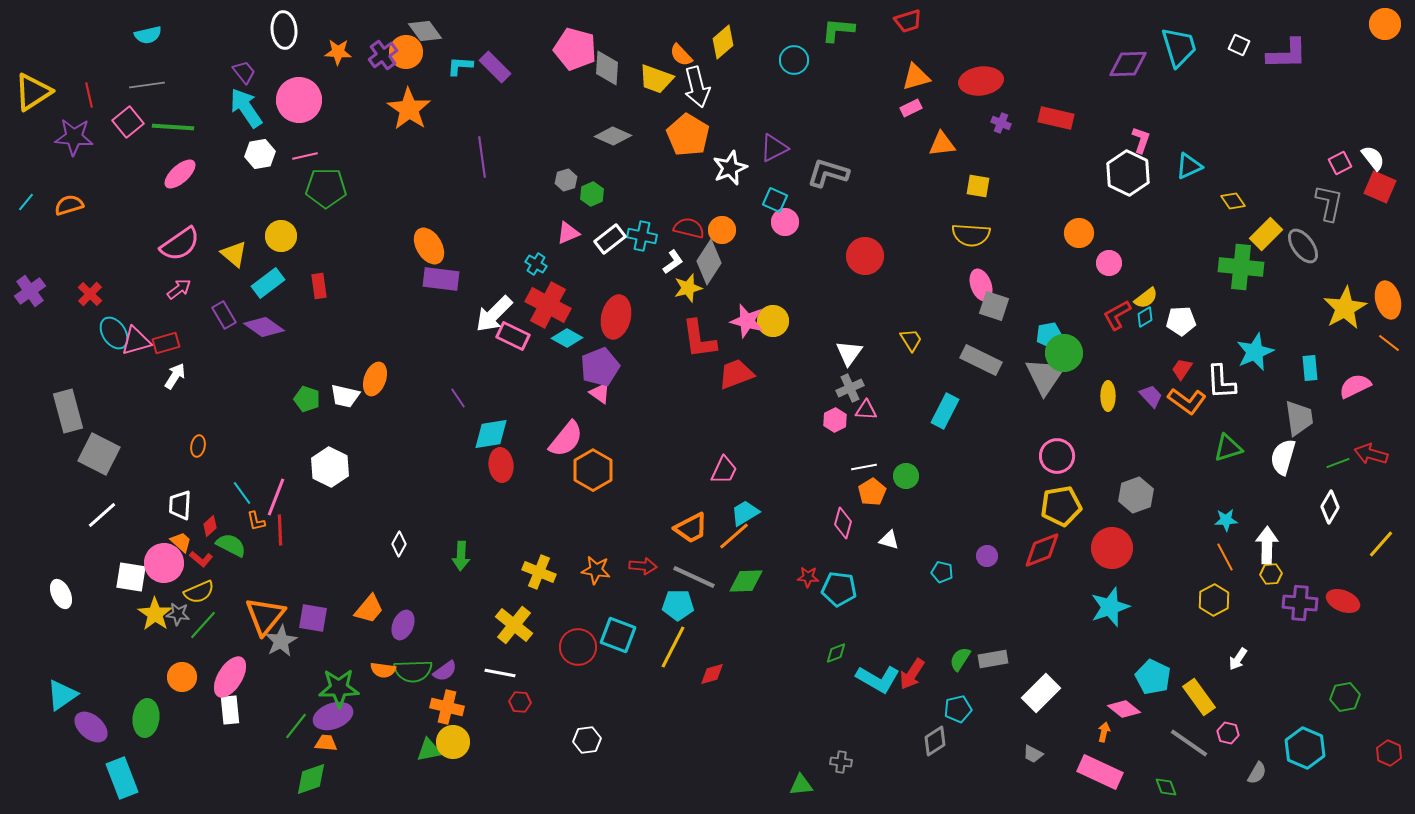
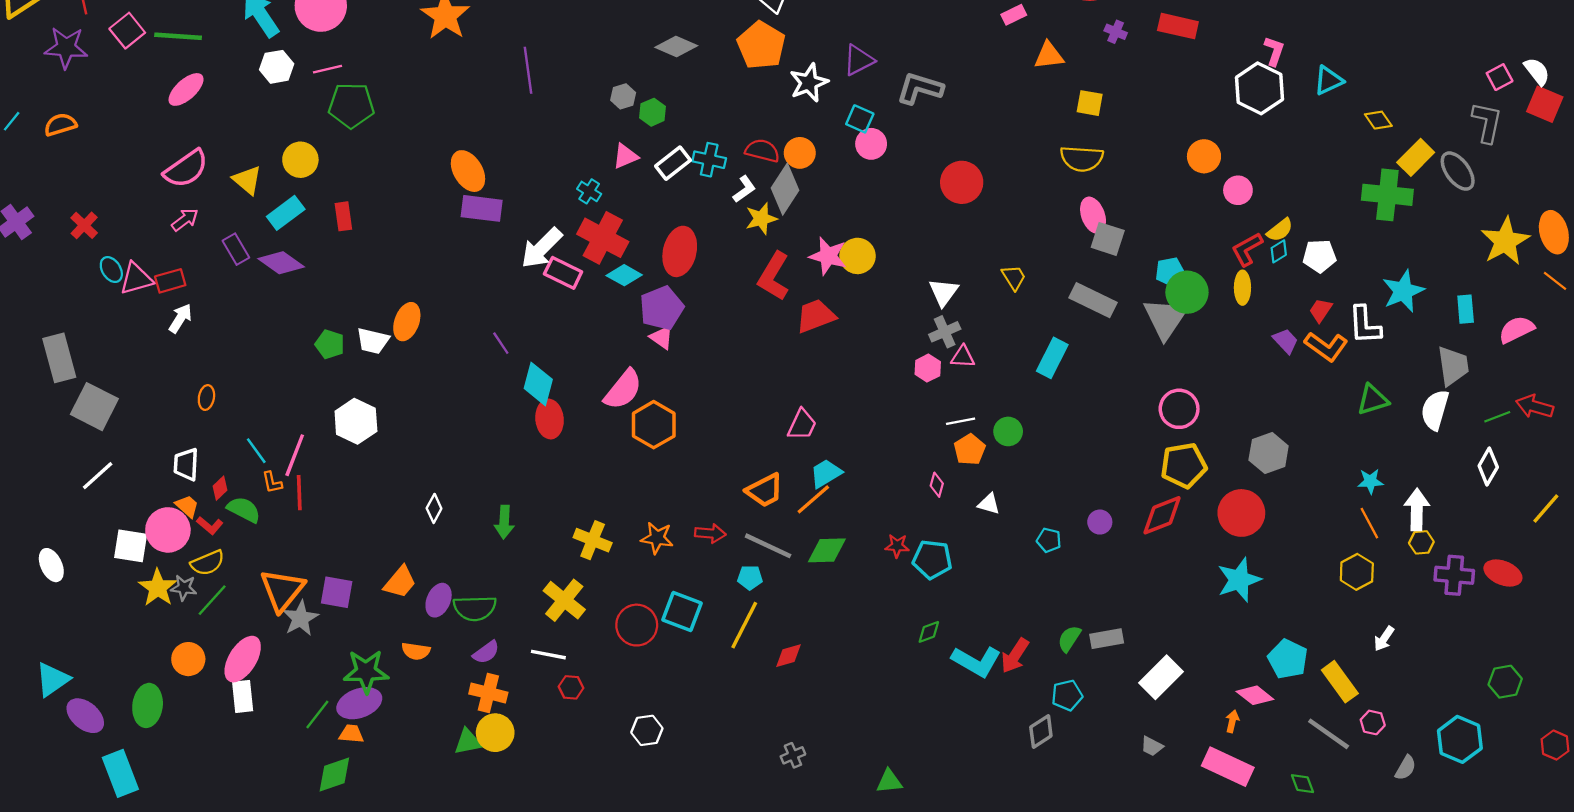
cyan ellipse: (114, 333) -> (111, 270), size x0.7
red L-shape: (699, 339) -> (774, 276), turned 39
yellow ellipse: (1108, 396) -> (1242, 288), moved
cyan diamond: (491, 434) -> (538, 384), turned -66
pink diamond: (843, 523) -> (937, 485), size x0.7
cyan pentagon: (678, 605) -> (750, 578), size x0.7
green semicircle: (413, 671) -> (475, 608), moved
gray cross: (841, 762) -> (793, 755), moved, turned -30

